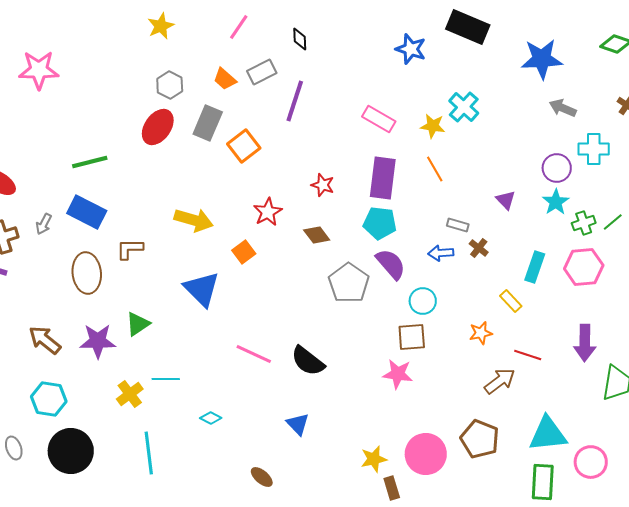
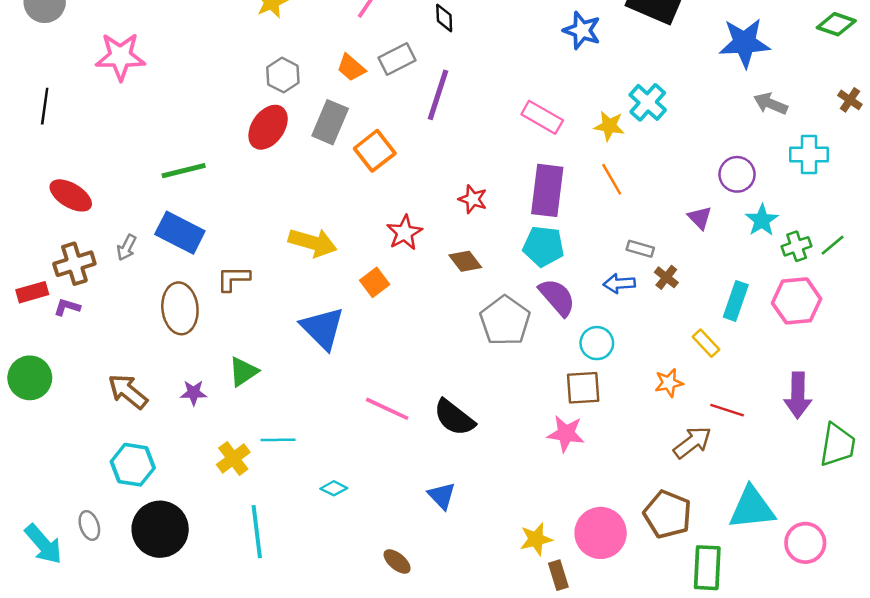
purple circle: (557, 168) -> (737, 174), moved
purple star: (98, 341) -> (194, 393), size x0.6
green rectangle: (543, 482) -> (707, 568), moved

